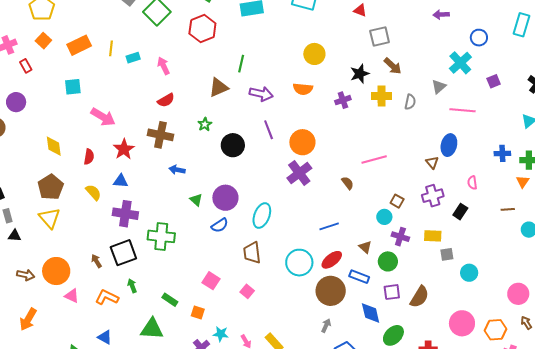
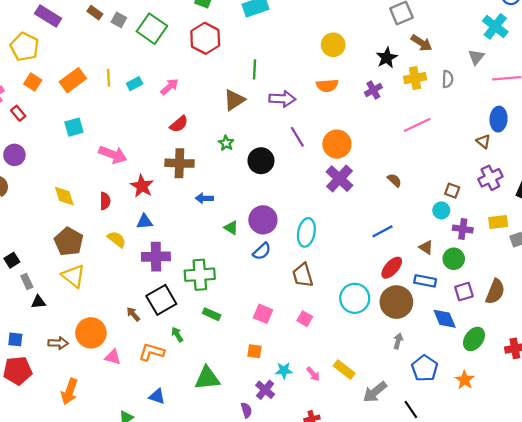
pink arrow: (163, 66) -> (170, 87), turned 84
pink line: (374, 160) -> (417, 125), moved
cyan circle: (299, 263) -> (355, 298), moved
green rectangle: (170, 300) -> (212, 314), moved

